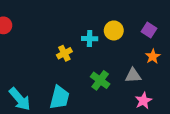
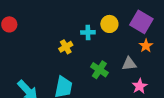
purple square: (149, 30) -> (141, 22), size x1.6

